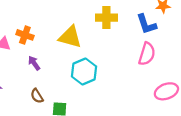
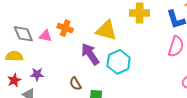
purple arrow: (34, 63) -> (90, 54), moved, size x1.6

